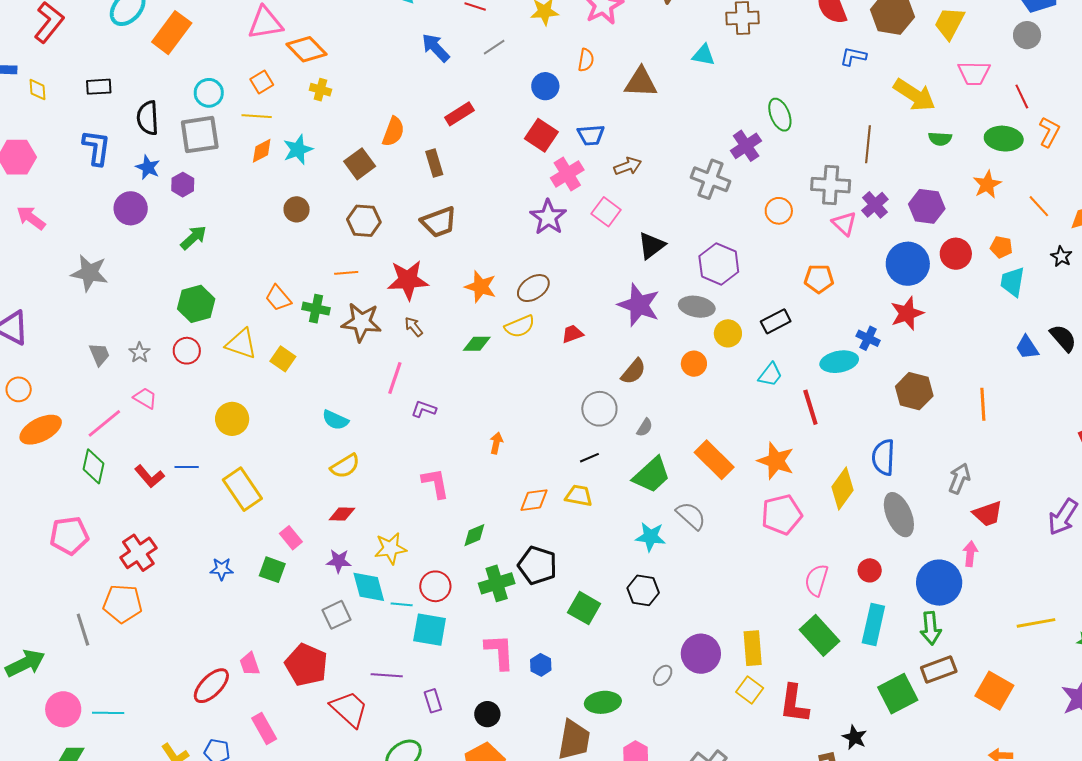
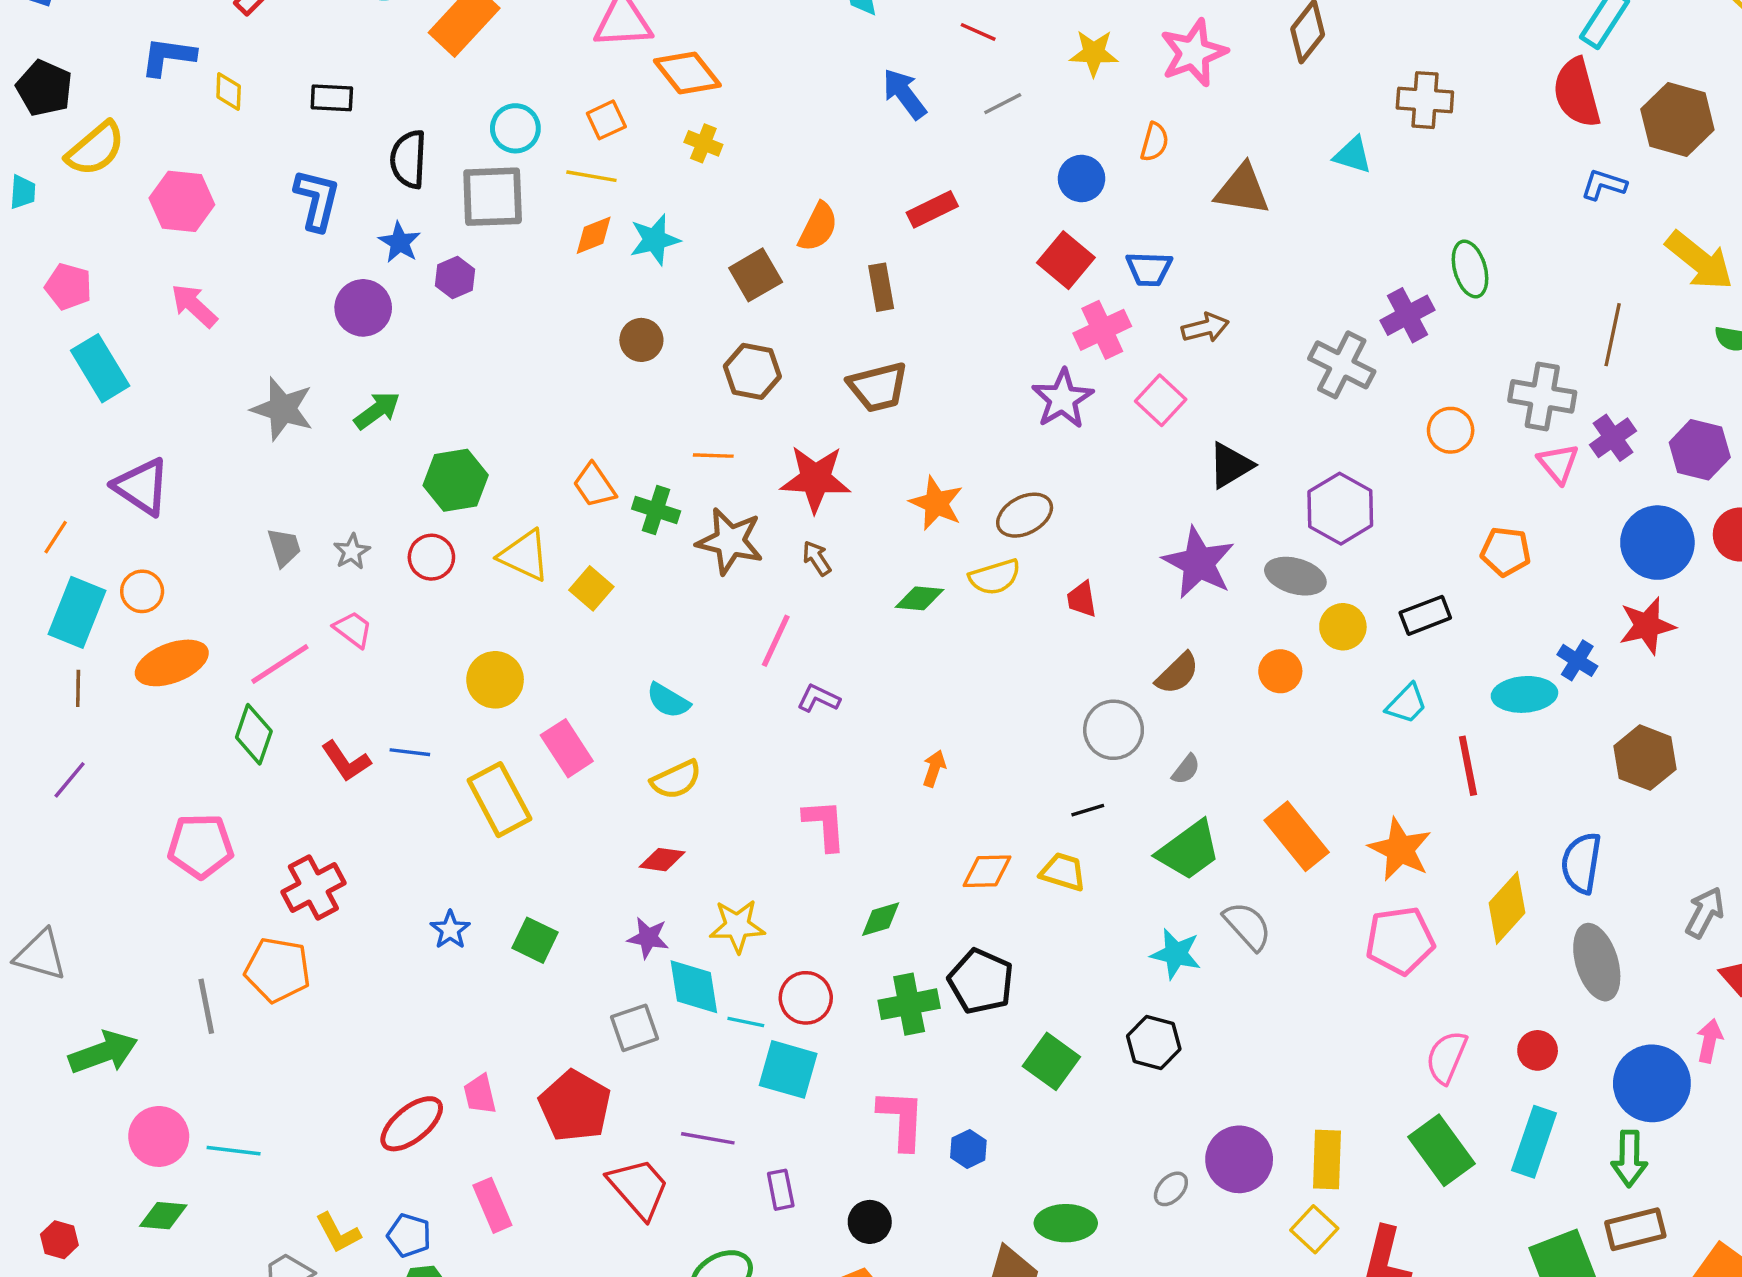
green arrow: (193, 238) -> (377, 410), moved
red trapezoid: (572, 334) -> (1082, 599), turned -85
pink rectangle: (291, 538) -> (567, 748), moved, size x1.4
blue star: (222, 569) -> (450, 930), turned 30

